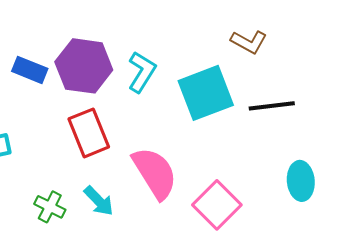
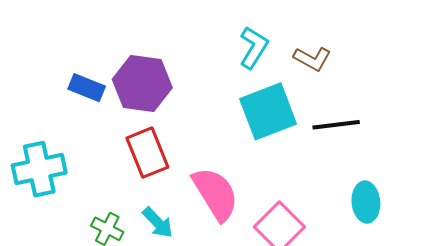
cyan L-shape: (142, 72) -> (254, 47), moved

